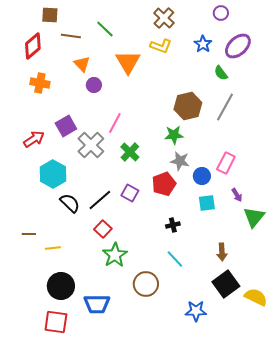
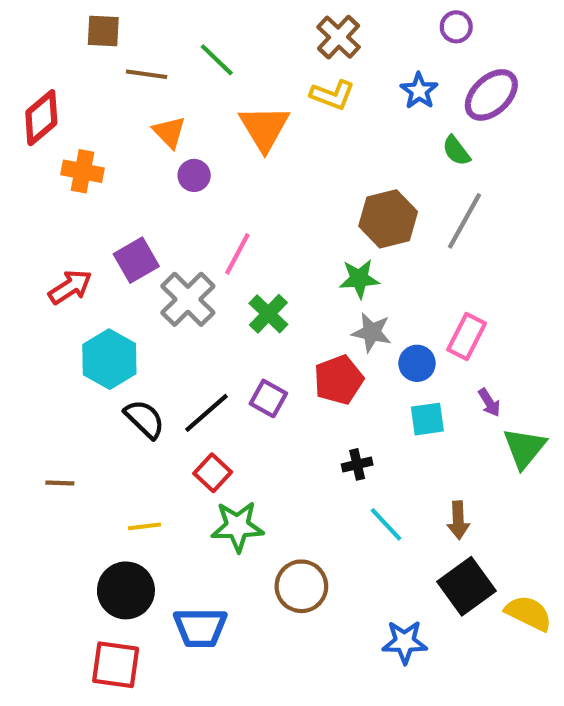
red diamond: (33, 46) -> (41, 118), moved
yellow line: (53, 248) -> (145, 526), moved
green star: (115, 255) -> (237, 526), turned 30
cyan line: (175, 259) -> (386, 524), moved

